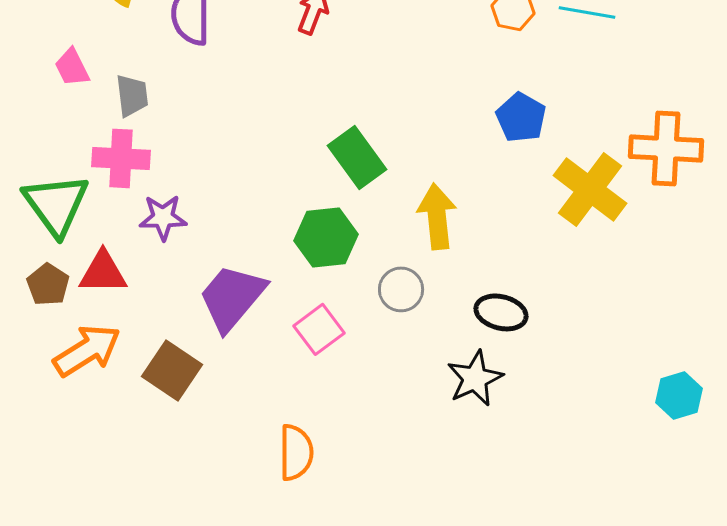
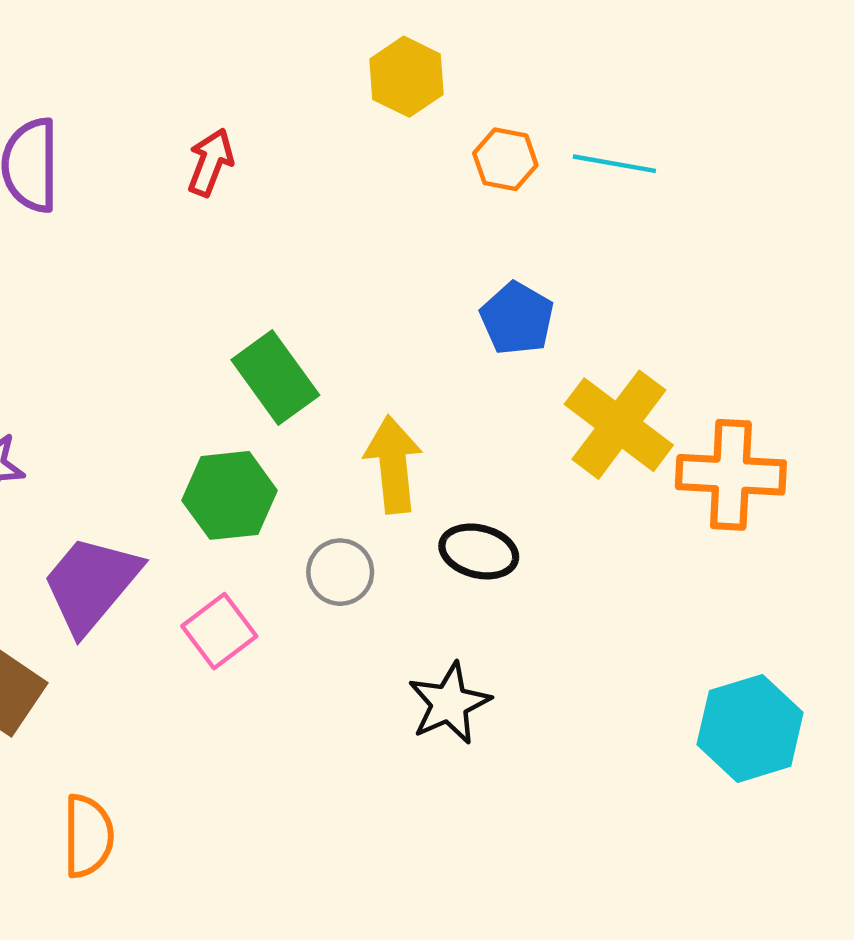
orange cross: (666, 148) -> (731, 475), moved
black ellipse: (501, 312) -> (479, 551), moved
cyan hexagon: (679, 395) -> (750, 728), size x1.5
orange semicircle: (296, 452) -> (88, 836), moved

